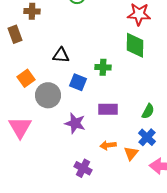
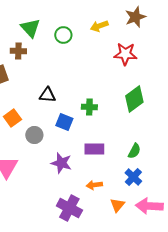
green diamond: (135, 45) -> (134, 99), moved, turned 52
gray circle: (48, 95) -> (34, 135), size x0.7
orange triangle: (131, 153) -> (117, 205), moved
purple cross: (83, 168) -> (69, 208), size x1.4

